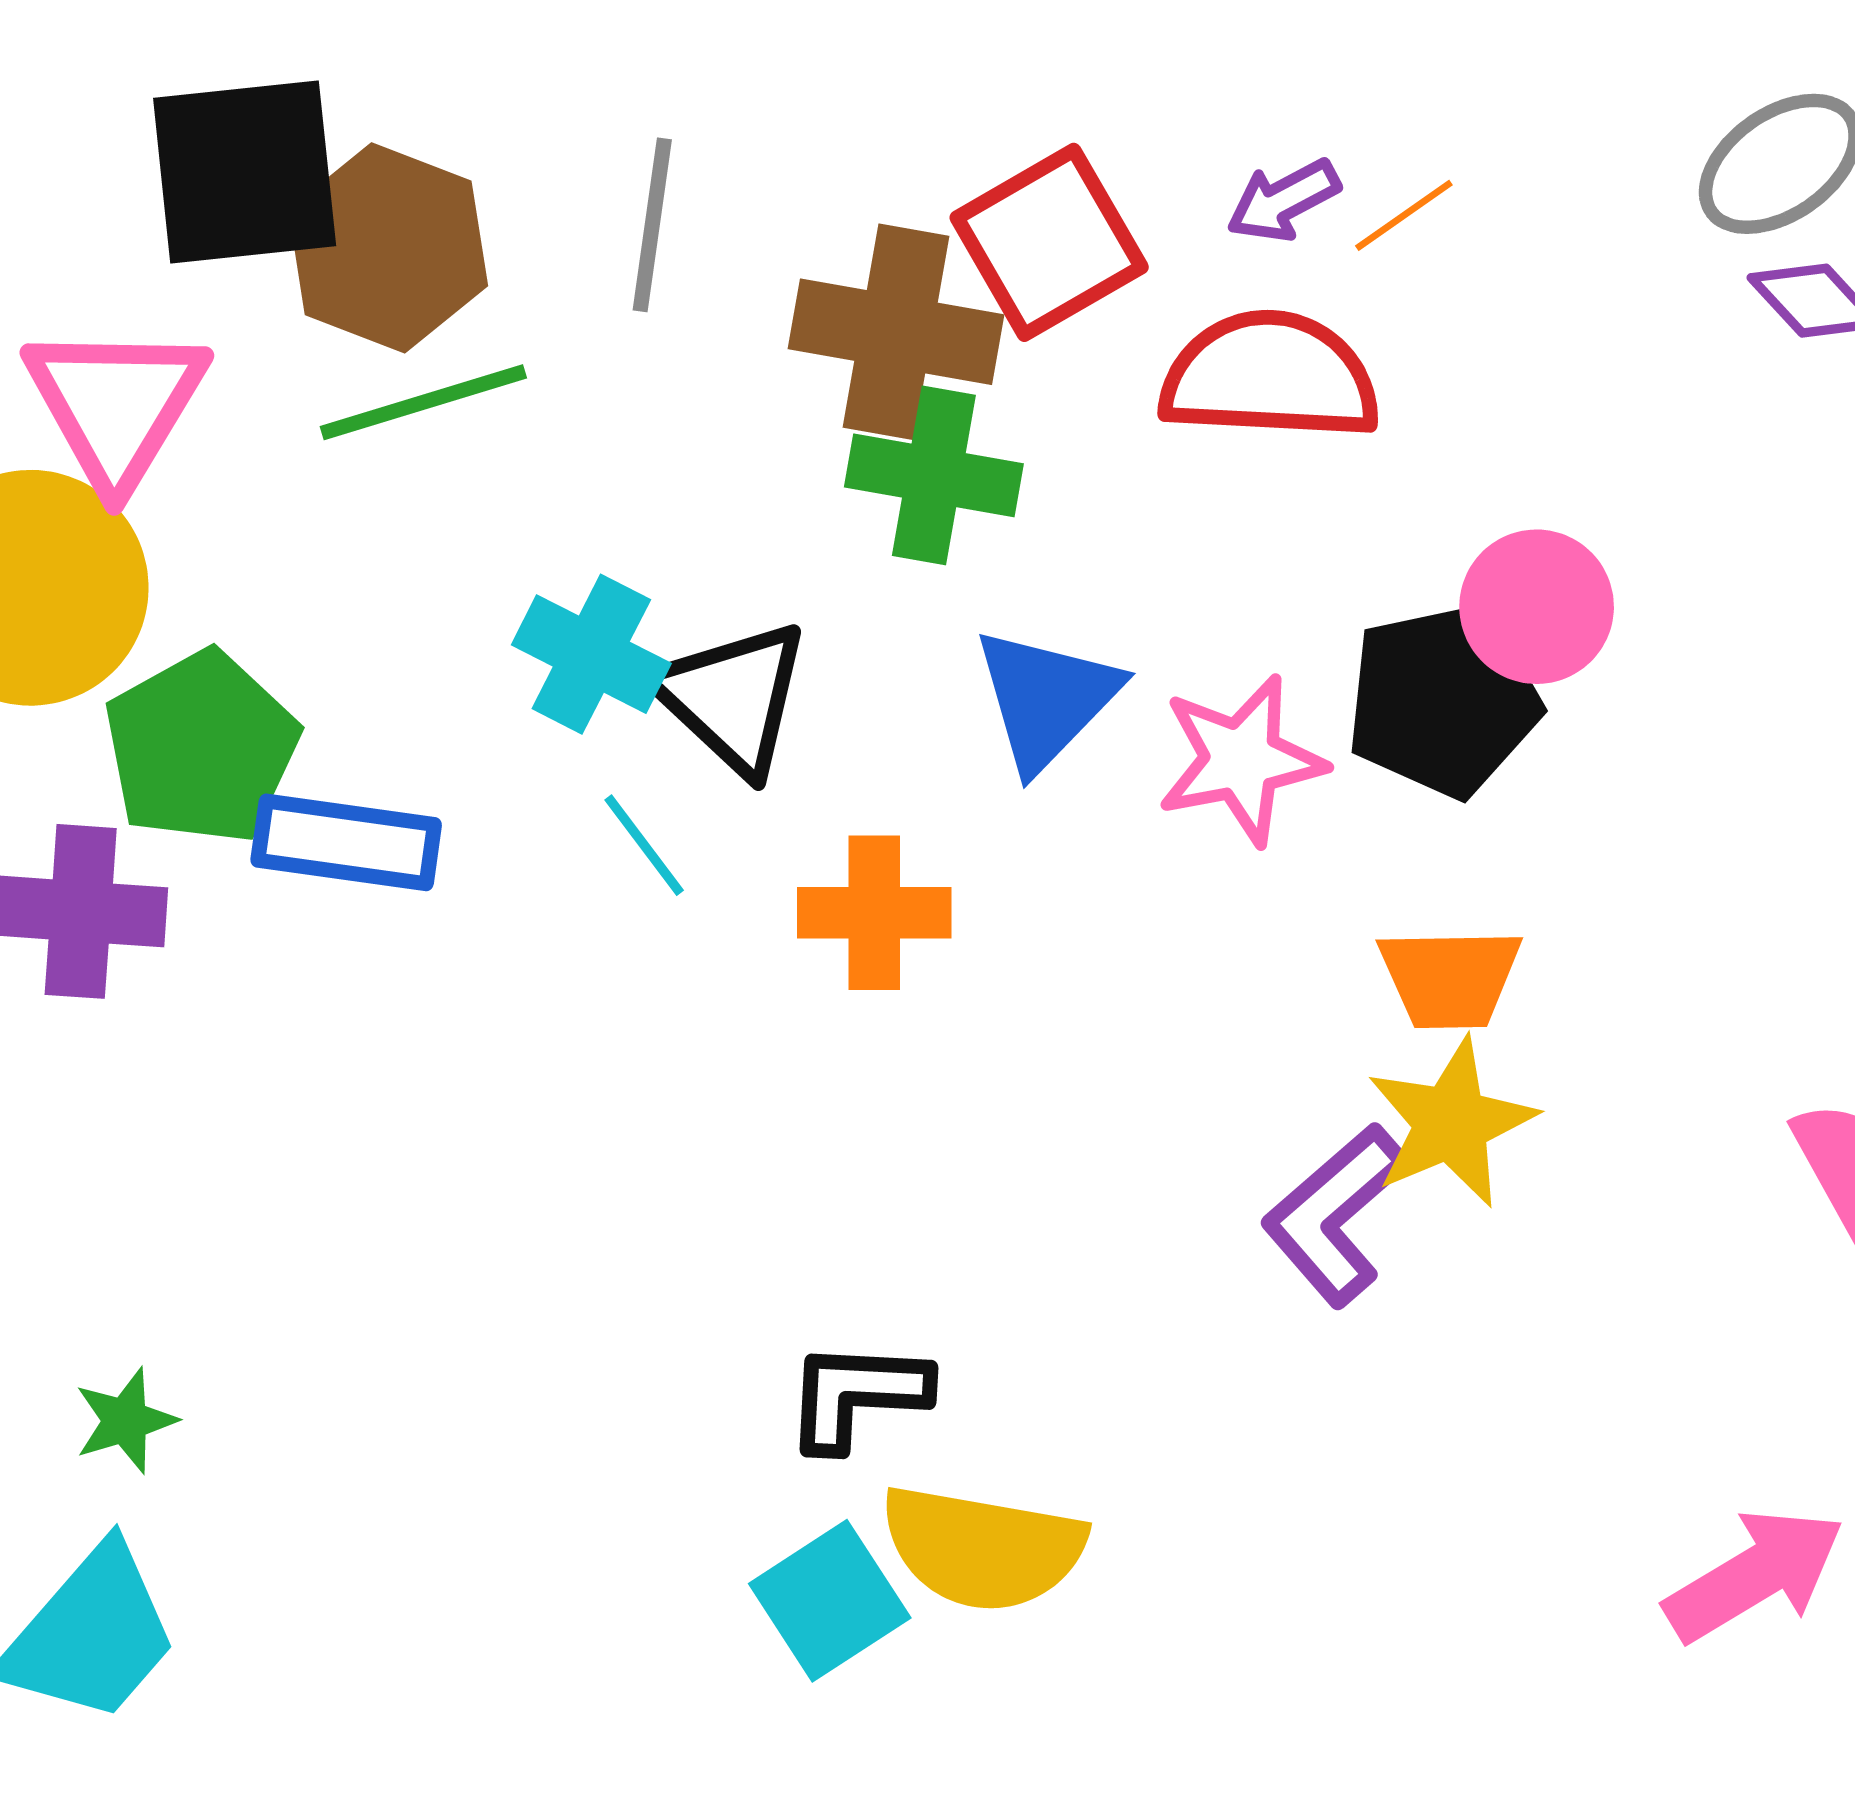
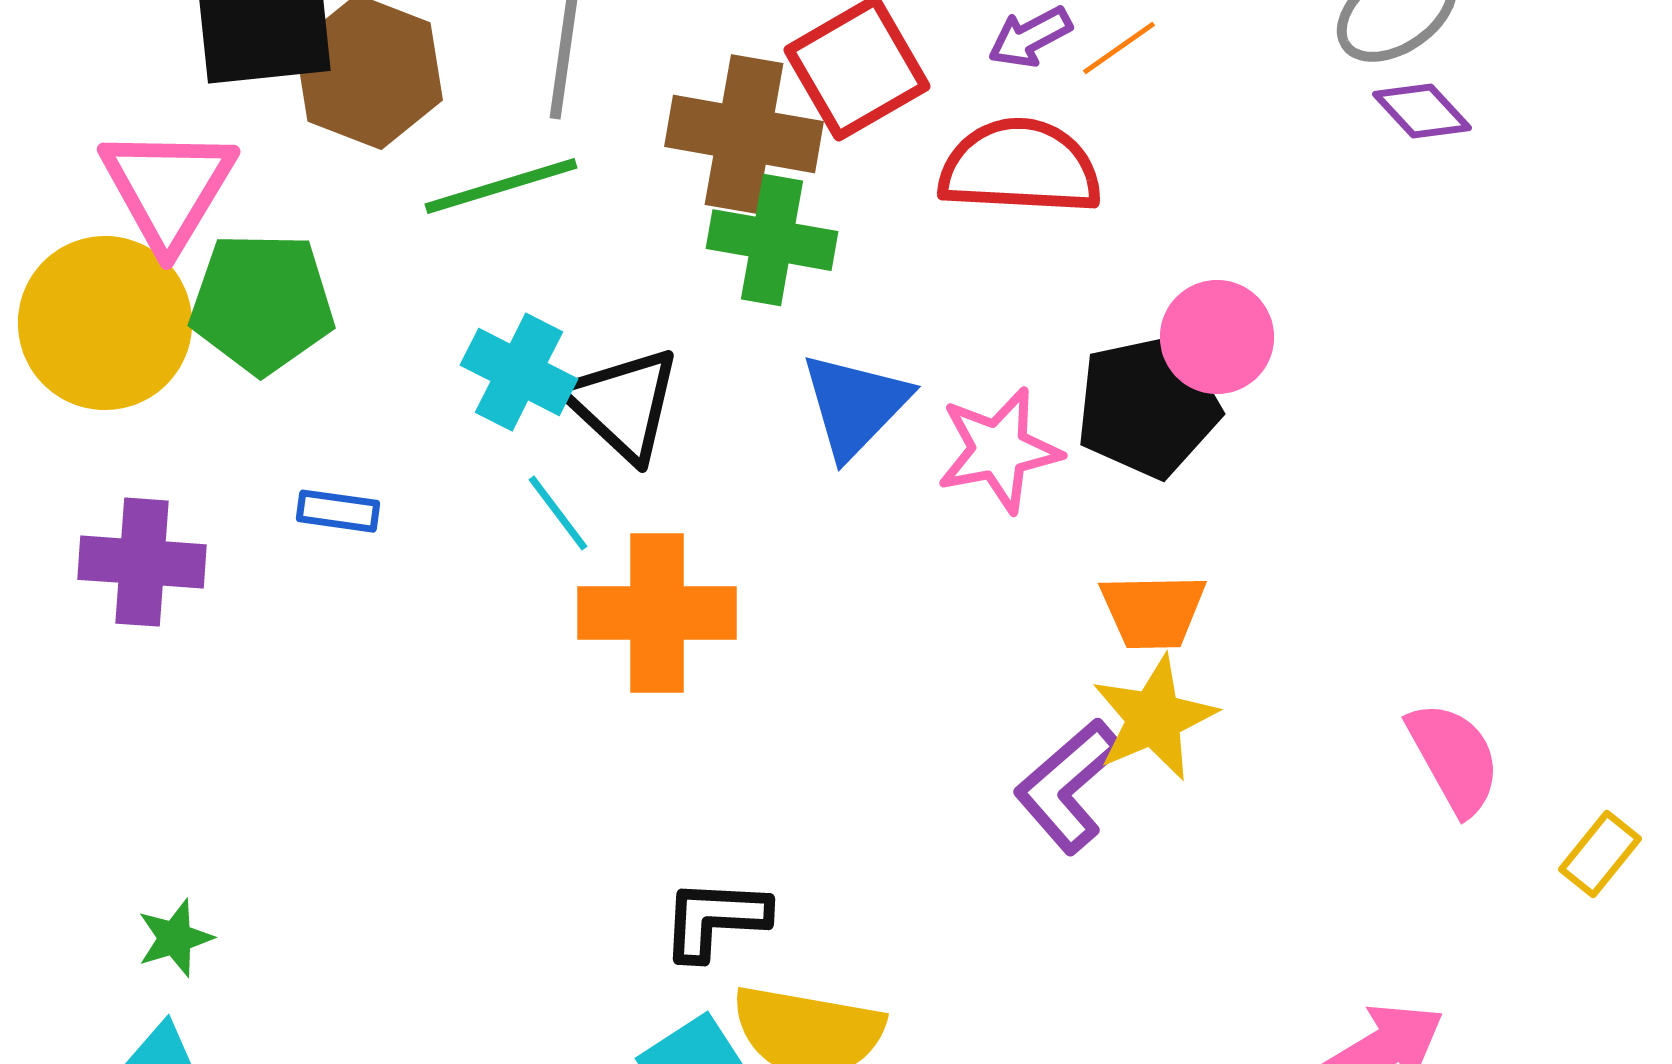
green line: (423, 402) -> (501, 186), moved
green pentagon: (201, 748) -> (262, 303), moved, turned 30
blue rectangle: (346, 842) -> (338, 511), size x0.6
orange cross: (874, 913) -> (657, 613), moved, size x1.4

